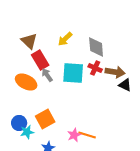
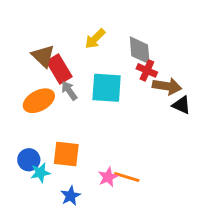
brown triangle: (29, 41) -> (43, 56), moved
red cross: (95, 68) -> (147, 70), moved
orange ellipse: (26, 82) -> (39, 101), turned -55
orange square: (45, 119) -> (66, 154), turned 36

